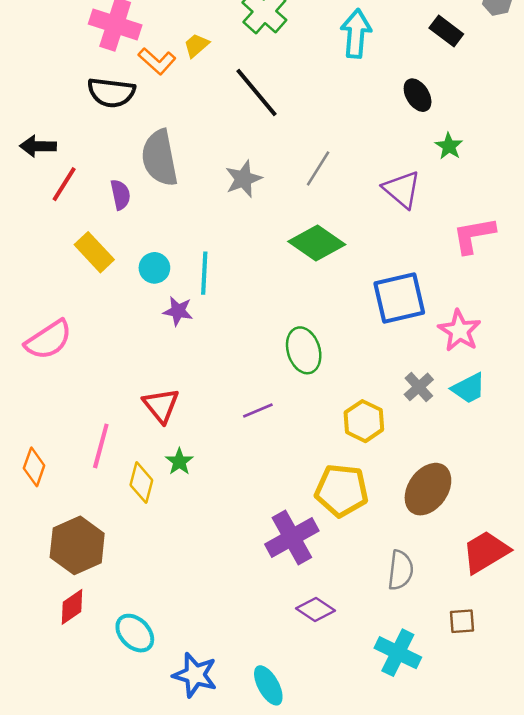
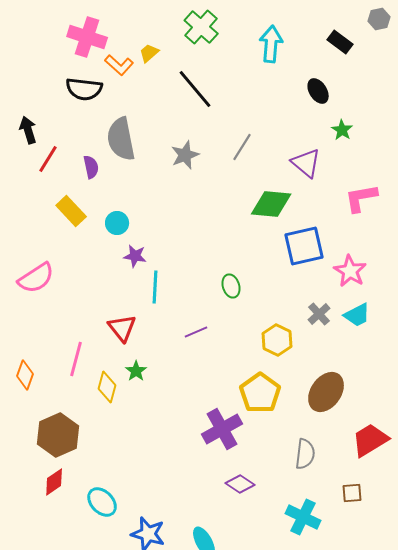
black arrow: (38, 146) -> (28, 130), turned 72
green diamond: (317, 243) -> (271, 204), moved, turned -30
cyan line: (204, 273) -> (155, 287), moved
green ellipse: (304, 350) -> (231, 286), size x0.7
yellow pentagon: (342, 490) -> (260, 393), turned 30

